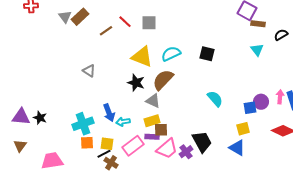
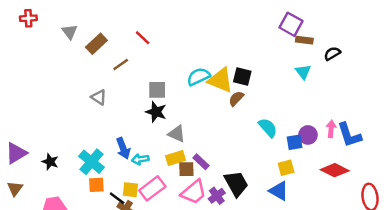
brown rectangle: (80, 17) -> (96, 44), moved
gray square: (149, 23) -> (157, 90), moved
brown line: (106, 31) -> (121, 64), moved
yellow triangle: (142, 57) -> (220, 80), moved
brown semicircle: (163, 80) -> (236, 98), moved, size x0.6
cyan semicircle: (215, 99) -> (268, 128), moved
purple triangle: (21, 117) -> (16, 153), turned -36
black star: (40, 118) -> (50, 162), moved
cyan cross: (83, 124) -> (92, 162), turned -30
purple rectangle: (152, 137) -> (201, 162), moved, turned 40
yellow square: (107, 144) -> (130, 190), moved
black line: (104, 154) -> (117, 198), turned 64

